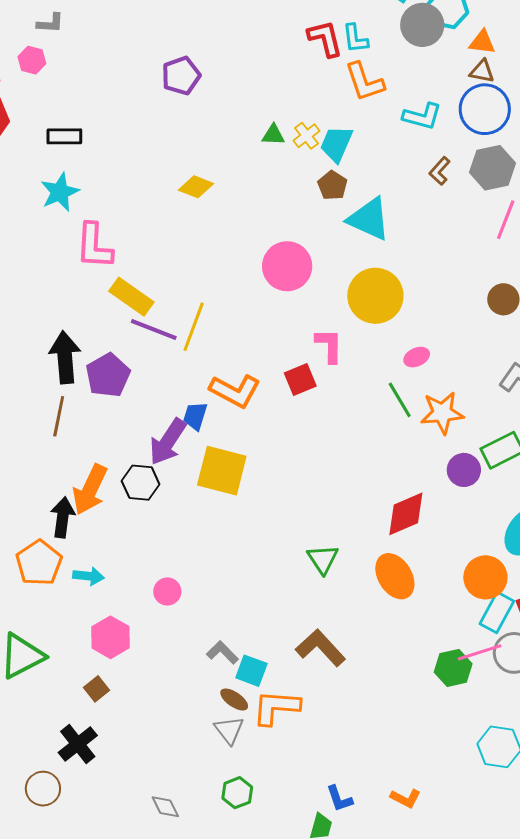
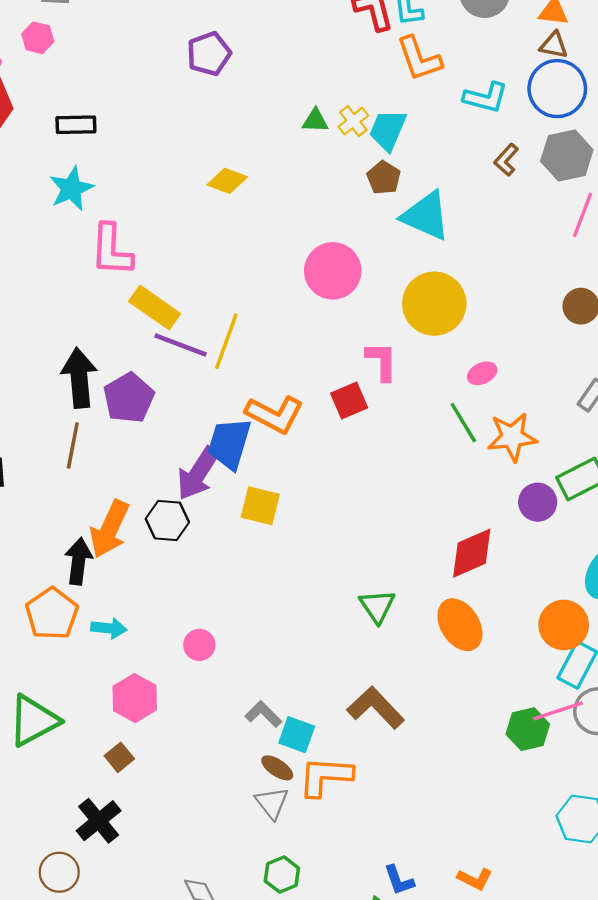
blue trapezoid: (195, 416) -> (229, 443), size x1.6
yellow square: (222, 471) -> (260, 506), size x0.7

